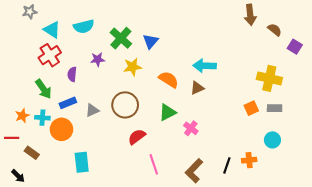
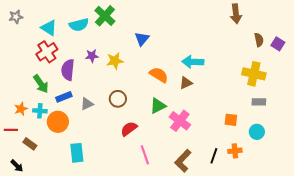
gray star: (30, 12) -> (16, 17), moved
brown semicircle: (275, 30) -> (259, 40), moved, turned 40
green cross: (121, 38) -> (105, 16), moved
yellow star: (133, 67) -> (115, 61), moved
purple semicircle: (72, 74) -> (68, 70), size x1.5
brown circle: (125, 105) -> (118, 99), size x0.7
orange square: (251, 108) -> (231, 120), moved, turned 32
pink cross: (191, 128) -> (180, 121), size x1.5

